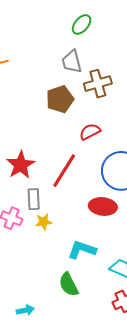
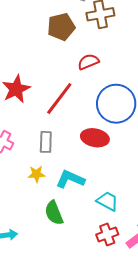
gray rectangle: (34, 199) -> (46, 142), moved
yellow star: (44, 222) -> (37, 174), moved

